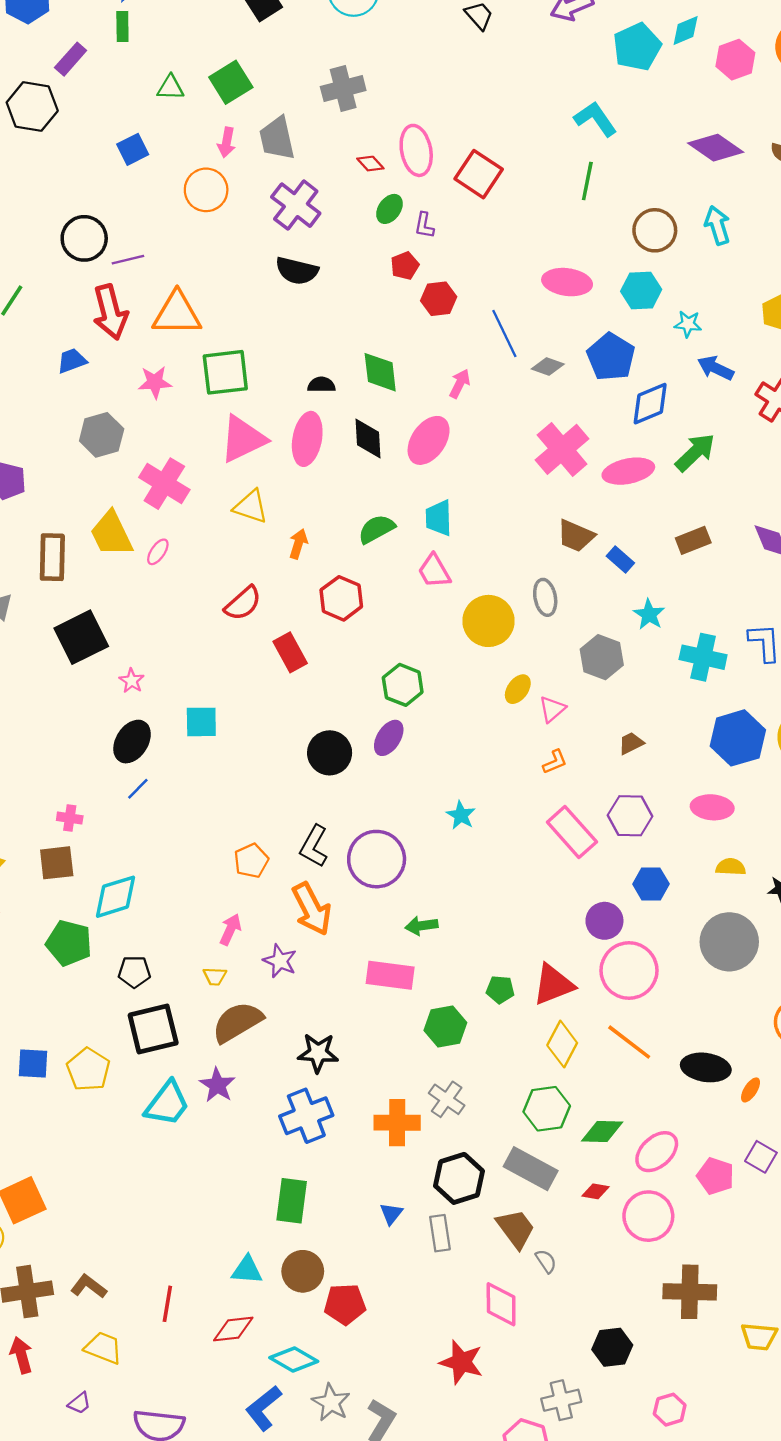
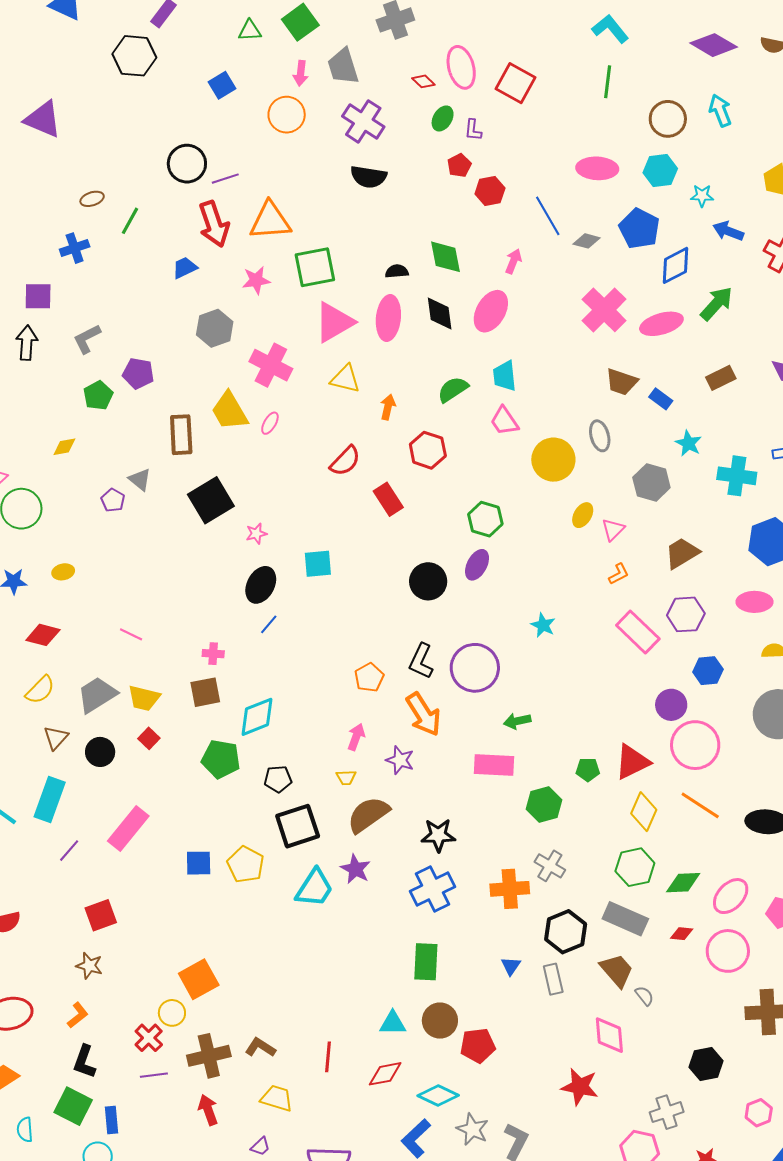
pink star: (132, 681) -> (256, 534), turned 30
brown trapezoid: (631, 743) -> (682, 553), size x1.6

